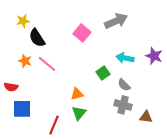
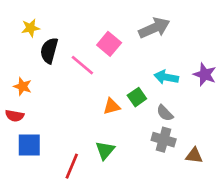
black semicircle: (37, 38) -> (49, 51), turned 48
orange star: (25, 61) -> (23, 86), moved
pink line: (47, 64) -> (82, 65), moved
orange triangle: (77, 94) -> (112, 106), moved

